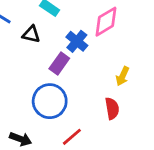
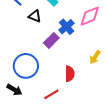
blue circle: (50, 101) -> (26, 66), moved
red semicircle: (112, 108) -> (70, 74), moved

